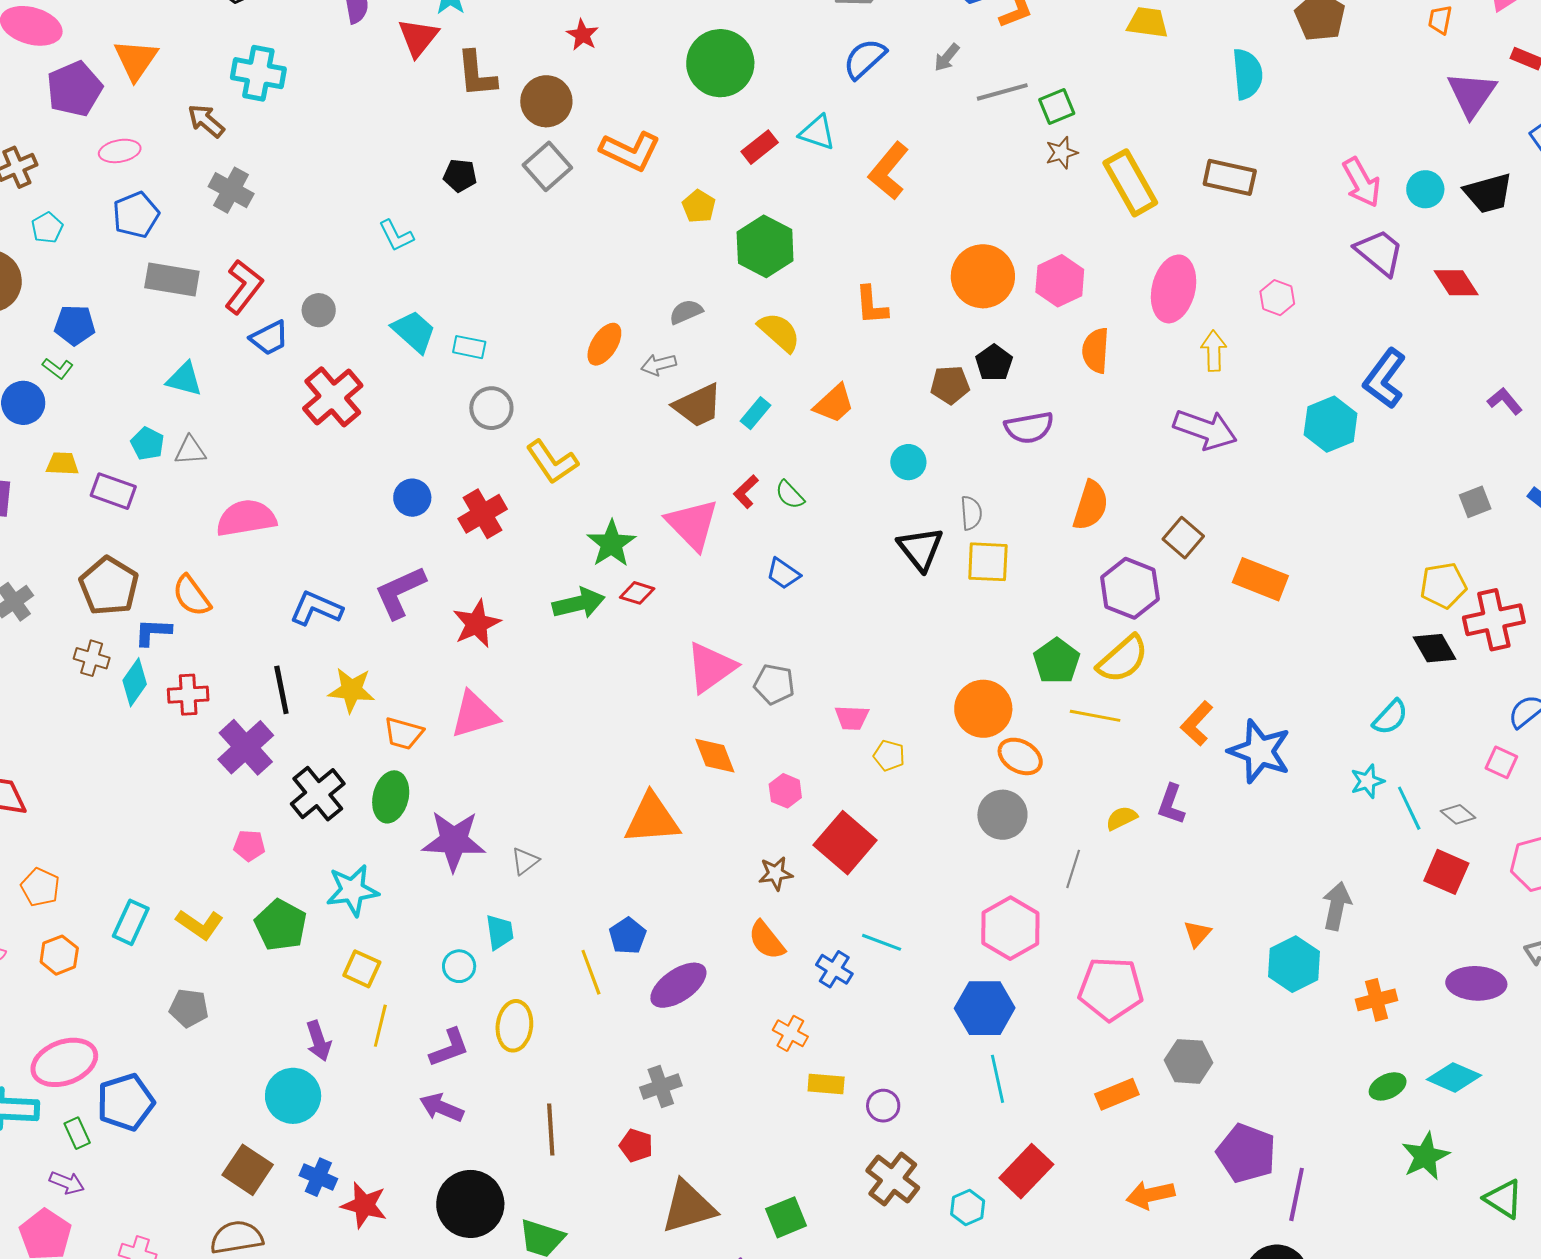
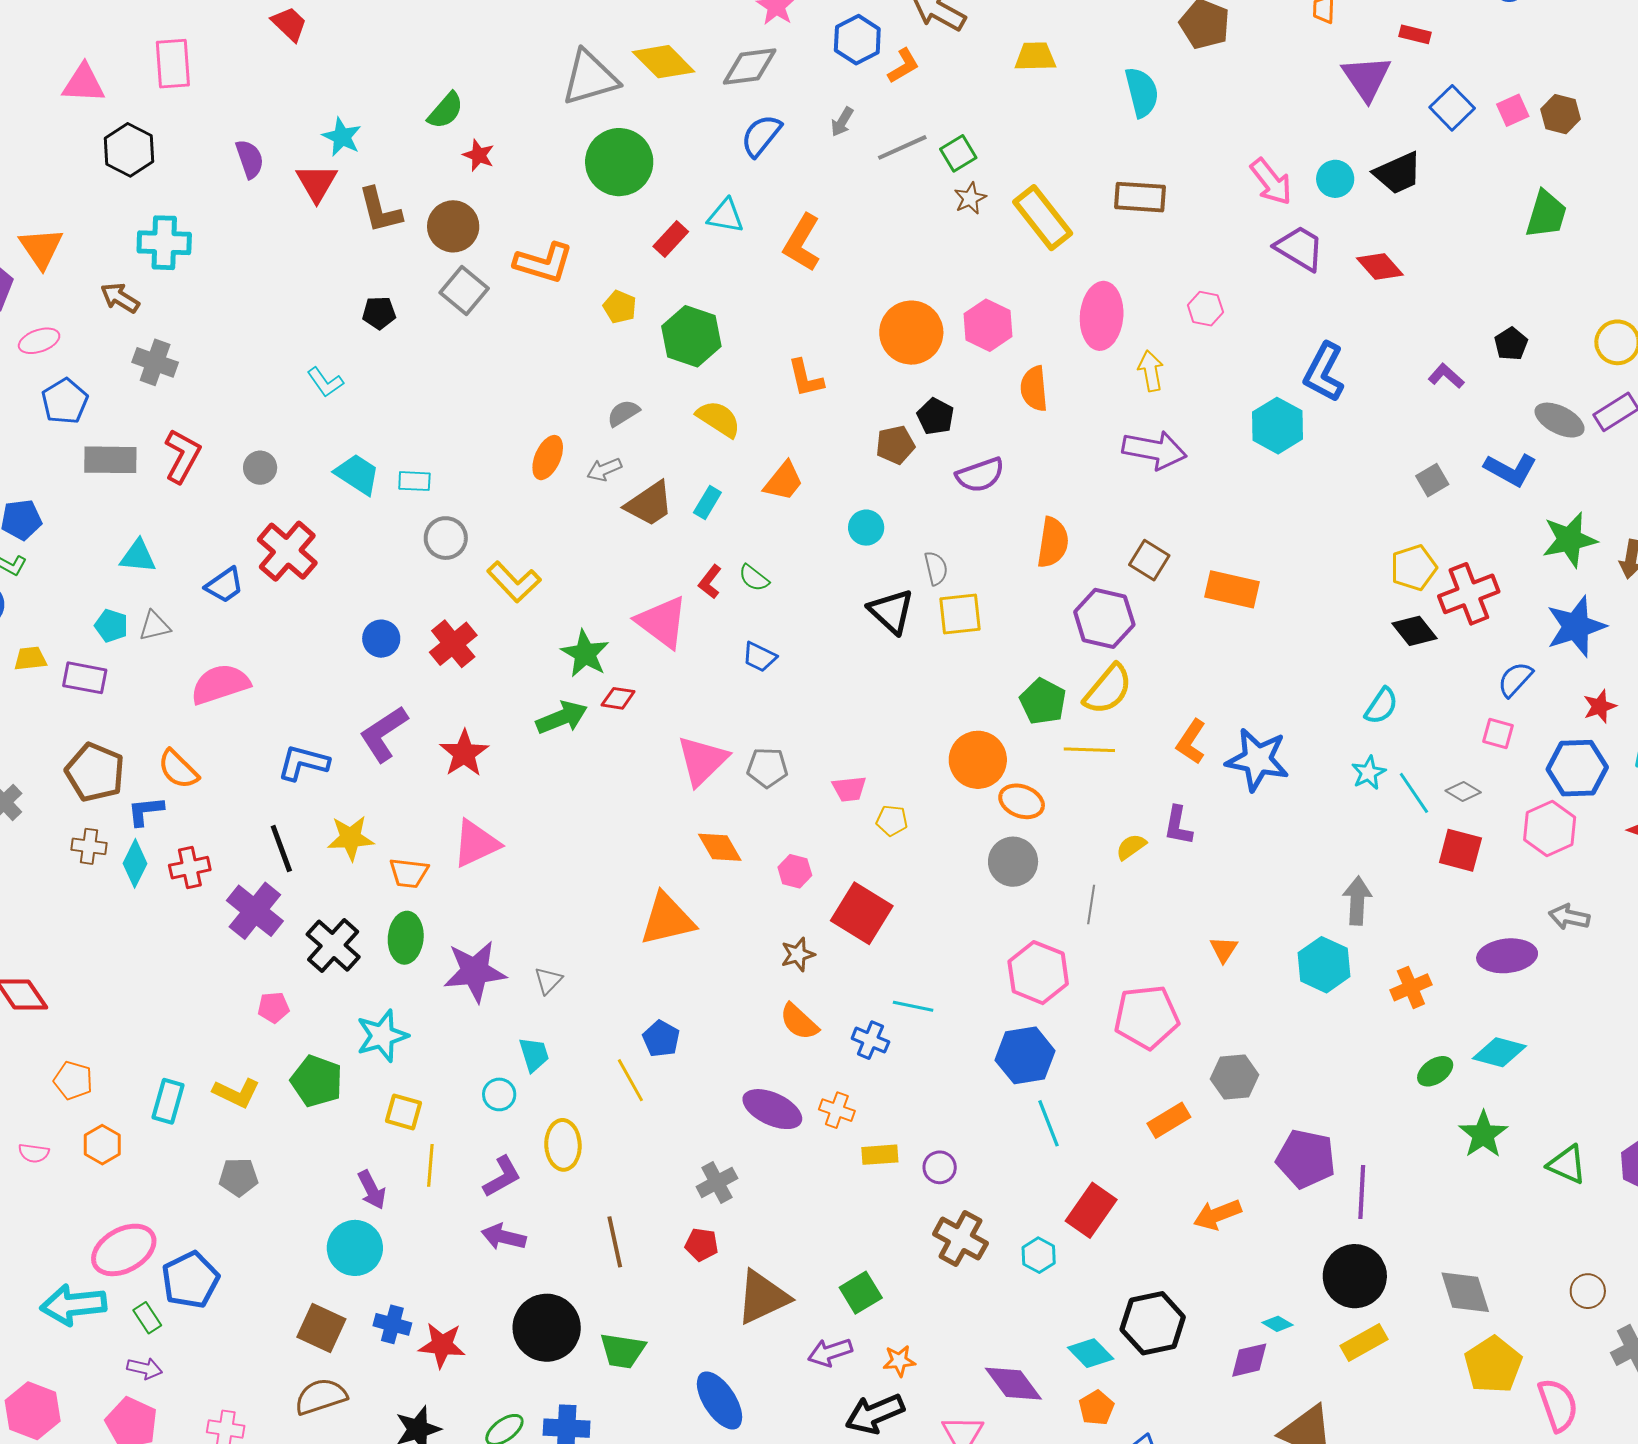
blue trapezoid: (269, 338) -> (225, 585), moved
purple ellipse: (678, 985) -> (772, 1109), moved, turned 68

